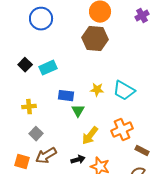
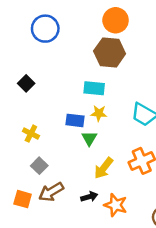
cyan rectangle: (48, 68) -> (94, 88), moved, turned 30
yellow star: (97, 90) -> (99, 113), moved
yellow cross: (29, 107) -> (31, 134), turned 32

